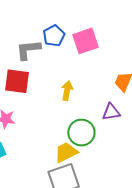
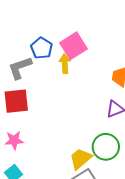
yellow arrow: (67, 91) -> (65, 64), moved
green circle: (81, 133) -> (106, 147), moved

